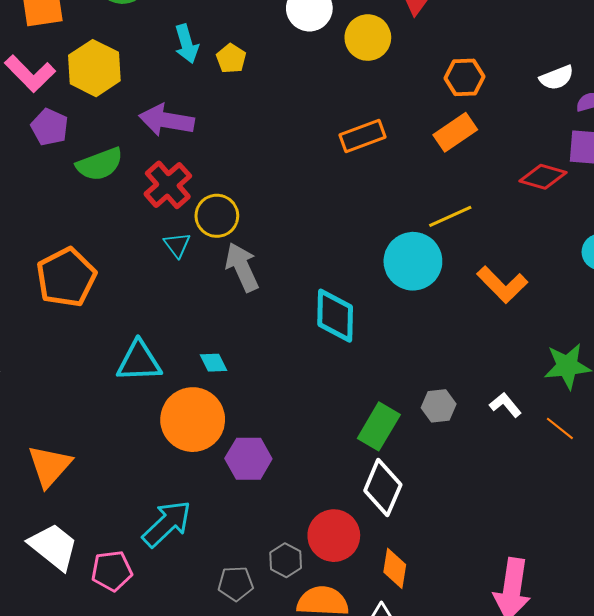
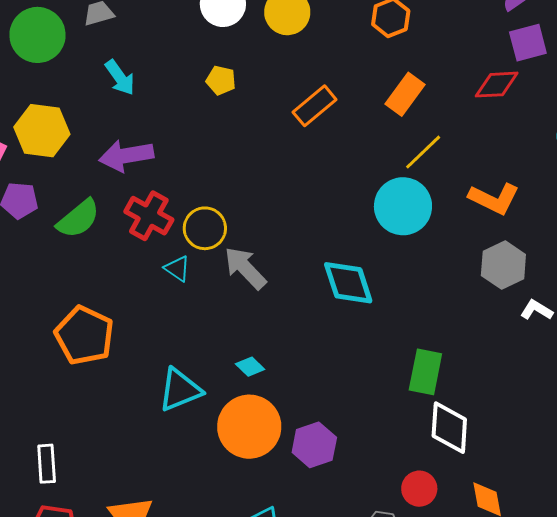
yellow pentagon: (231, 58) -> (221, 80), moved
orange rectangle: (455, 132) -> (405, 94), moved
gray hexagon: (439, 406) -> (503, 265), moved, size x1.4
red circle: (334, 536) -> (419, 489), size x0.7

